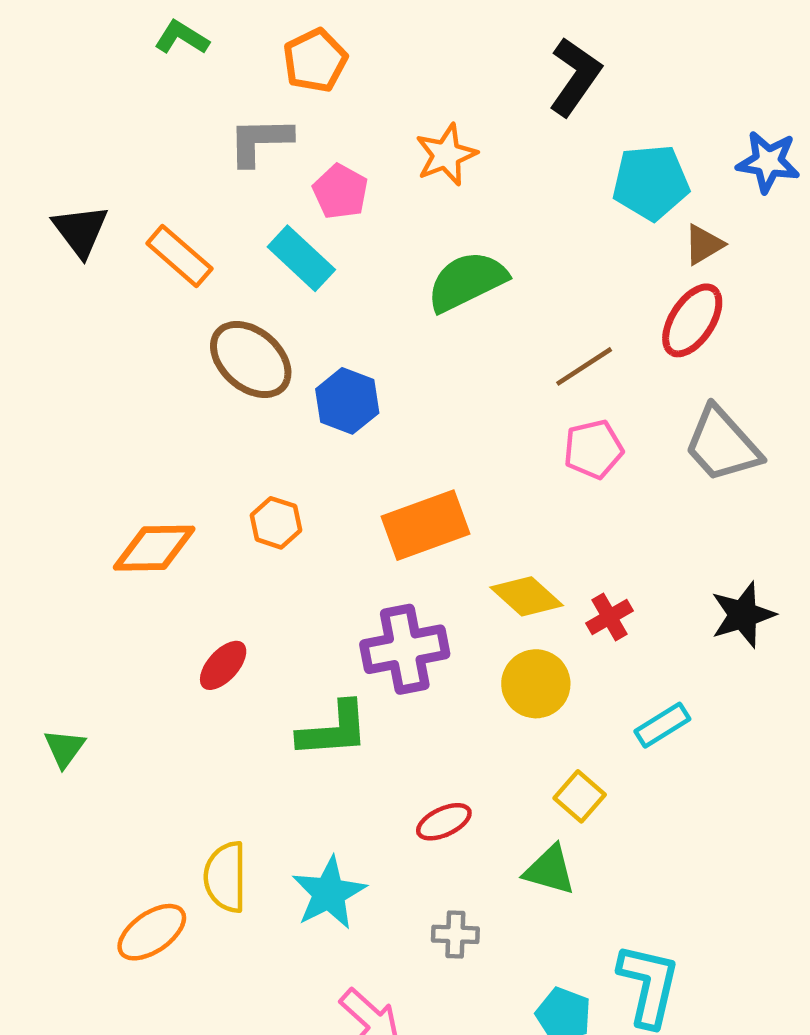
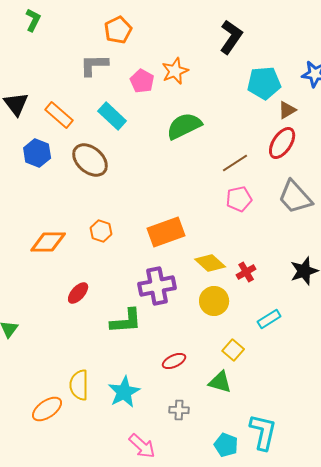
green L-shape: (182, 38) -> (33, 20), moved, turned 85
pink pentagon: (340, 192) -> (142, 81), moved
blue hexagon: (347, 401) -> (37, 153), moved

